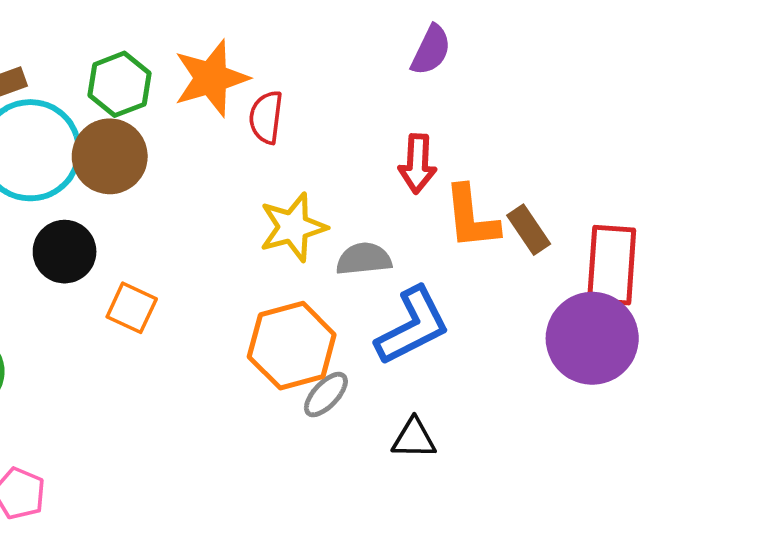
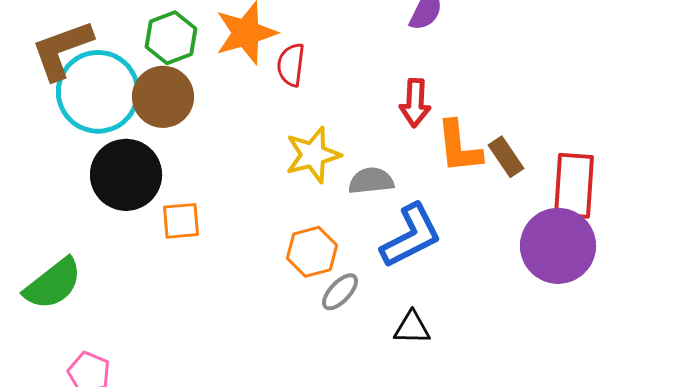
black circle: (65, 252) -> (126, 175), size x1.4
orange square: (132, 308) -> (181, 221), turned -30
orange hexagon: (292, 346) -> (312, 252), size x0.7

